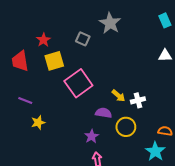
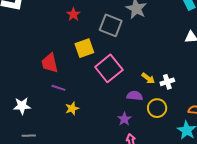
gray square: (83, 39) -> (111, 25), size x1.6
red star: (43, 40) -> (73, 14), moved
red trapezoid: (20, 61) -> (50, 63), moved

